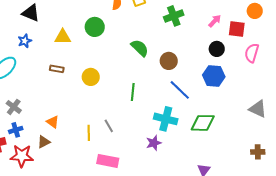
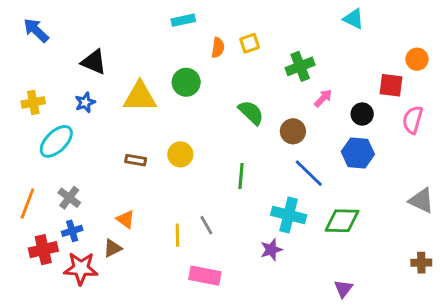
pink arrow: (215, 21) -> (323, 98), moved
yellow triangle: (63, 37) -> (140, 97), size x1.4
brown rectangle: (57, 69) -> (136, 160), moved

